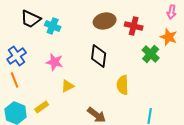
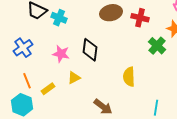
black diamond: (99, 56) -> (90, 50), moved
orange line: (15, 80) -> (27, 81), moved
yellow rectangle: (42, 107) -> (48, 89), moved

